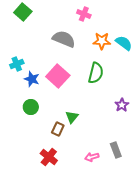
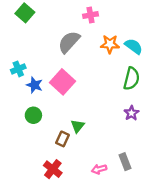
pink cross: (84, 14) -> (91, 15), turned -32
gray semicircle: (64, 39) -> (69, 42), turned -70
green semicircle: (96, 73) -> (131, 79), moved

